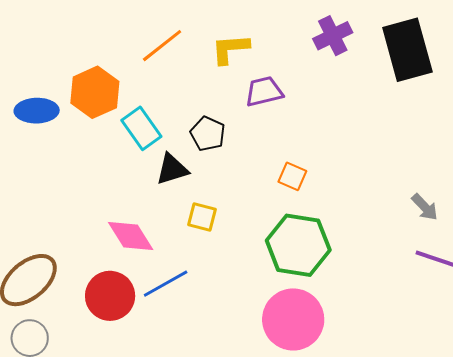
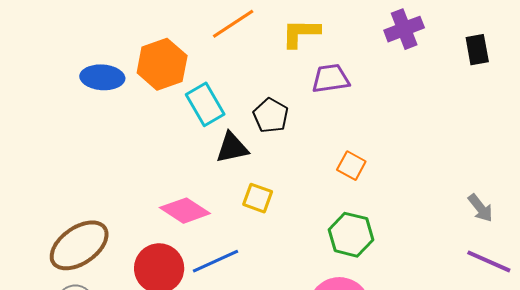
black rectangle: (407, 50) -> (477, 50), size x0.5
pink diamond: (131, 236) -> (185, 211), turned -30
green hexagon: (298, 245) -> (351, 235), size x0.7

